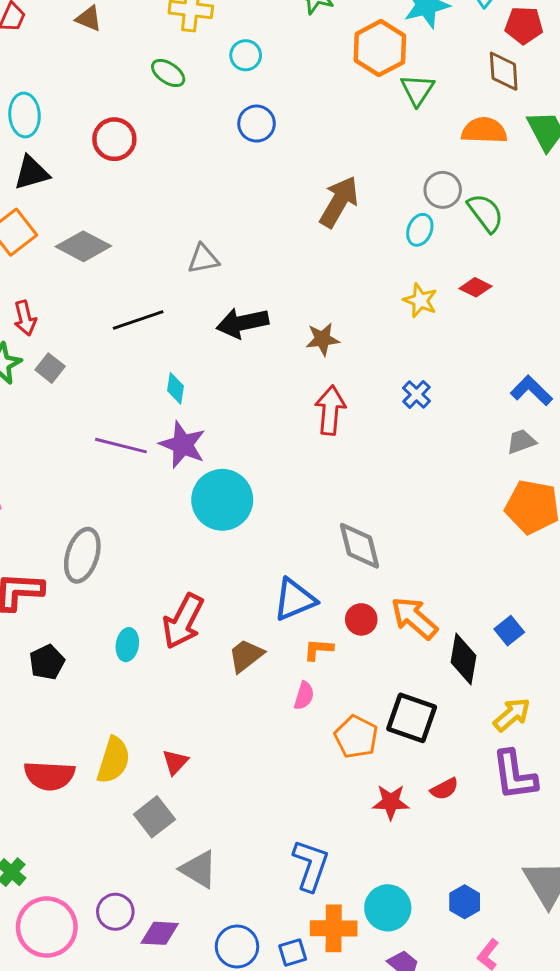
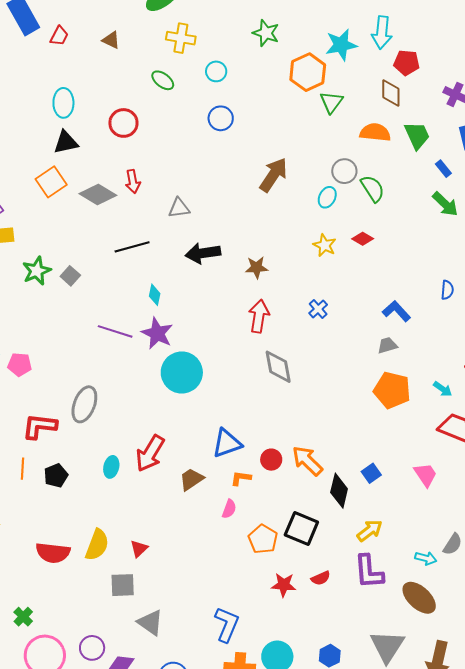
red arrow: (25, 318) -> (133, 181), moved
gray diamond: (359, 546) -> (278, 367), moved
gray square: (154, 817) -> (123, 585), turned 32

